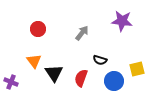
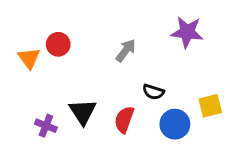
orange triangle: (34, 61) -> (29, 58), moved
purple cross: (11, 82) -> (46, 126), moved

